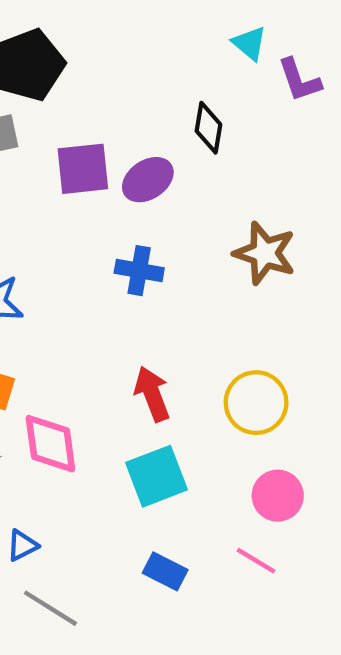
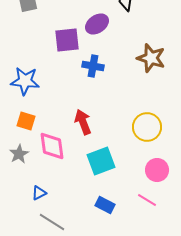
purple square: (83, 169) -> (67, 40), moved
red arrow: (152, 394) -> (83, 122), moved

